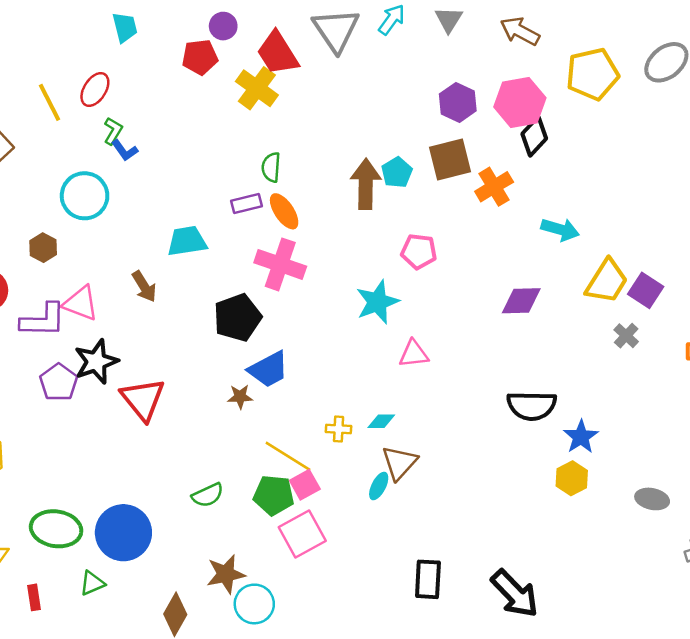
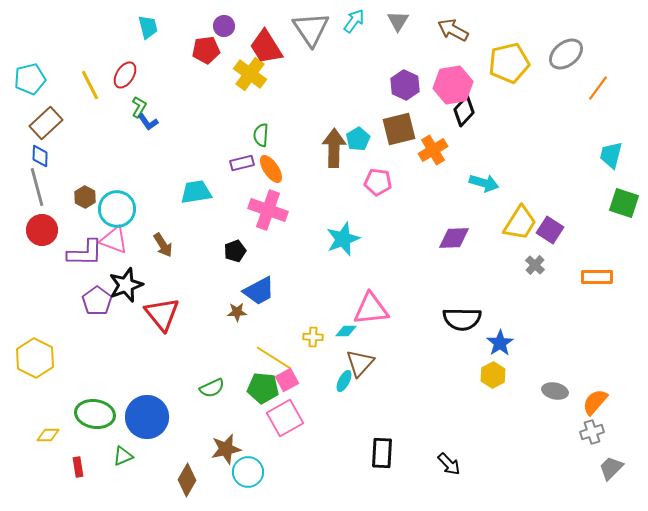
cyan circle: (85, 196) -> (117, 209), moved
pink pentagon: (419, 251) -> (378, 182), moved
brown arrow: (144, 286) -> (163, 245), moved
black pentagon: (237, 318) -> (235, 251), size x0.6
pink triangle: (414, 354) -> (371, 309), moved, size x1.5
black arrow: (515, 594) -> (449, 464), size x0.6

